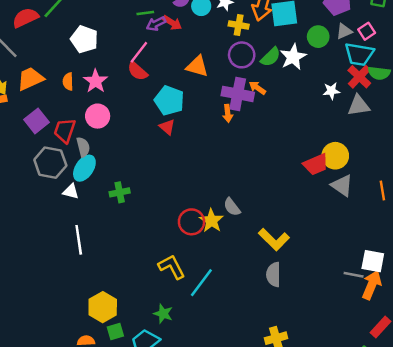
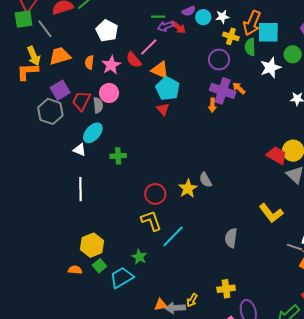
purple circle: (242, 55) -> (219, 60), moved
green semicircle: (271, 57) -> (250, 47), moved, turned 126
orange triangle: (197, 66) -> (160, 70), moved
red semicircle: (137, 71) -> (134, 60), moved
gray semicircle: (83, 147) -> (98, 105), moved
gray hexagon: (50, 163) -> (50, 111), moved
red trapezoid: (316, 164) -> (277, 155), turned -135
red circle: (192, 222) -> (155, 194), moved
yellow L-shape: (274, 239) -> (271, 213), moved
green square: (115, 331) -> (99, 266), turned -32

